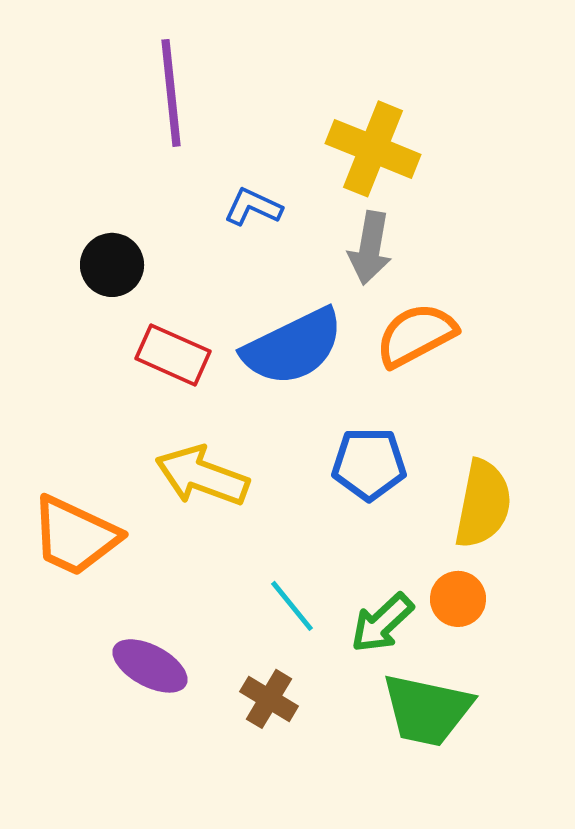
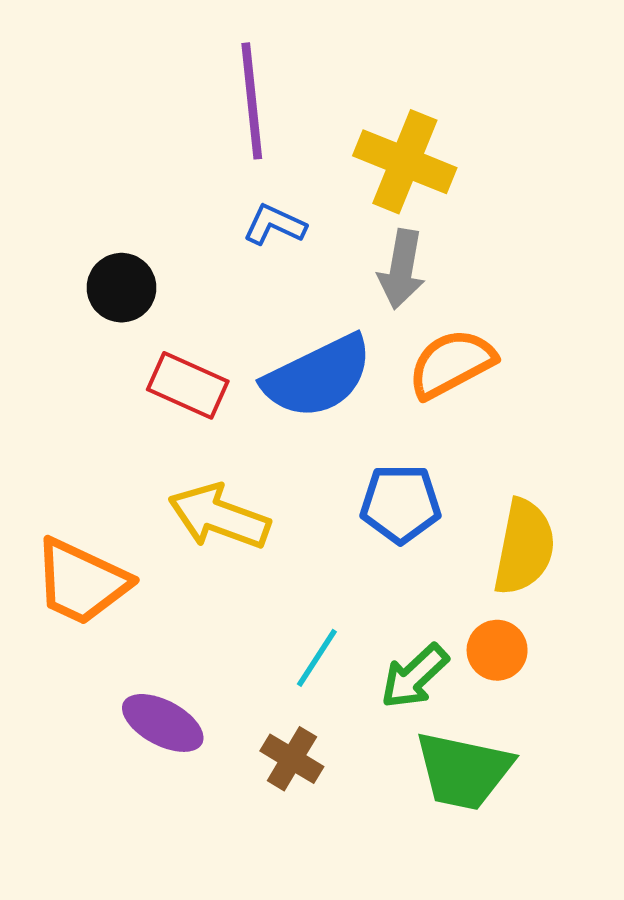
purple line: (171, 93) -> (252, 101), moved
cyan line: (292, 606) -> (317, 658), turned 72

